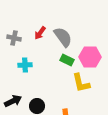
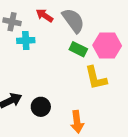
red arrow: (40, 33) -> (45, 15), turned 88
cyan cross: (25, 65) -> (26, 40), moved

